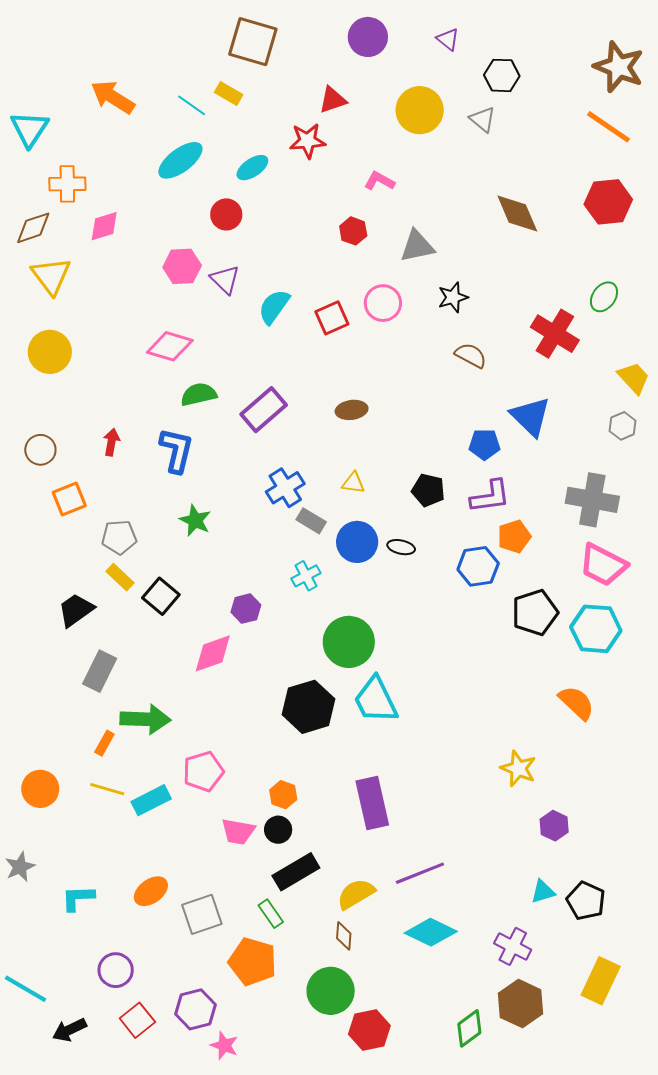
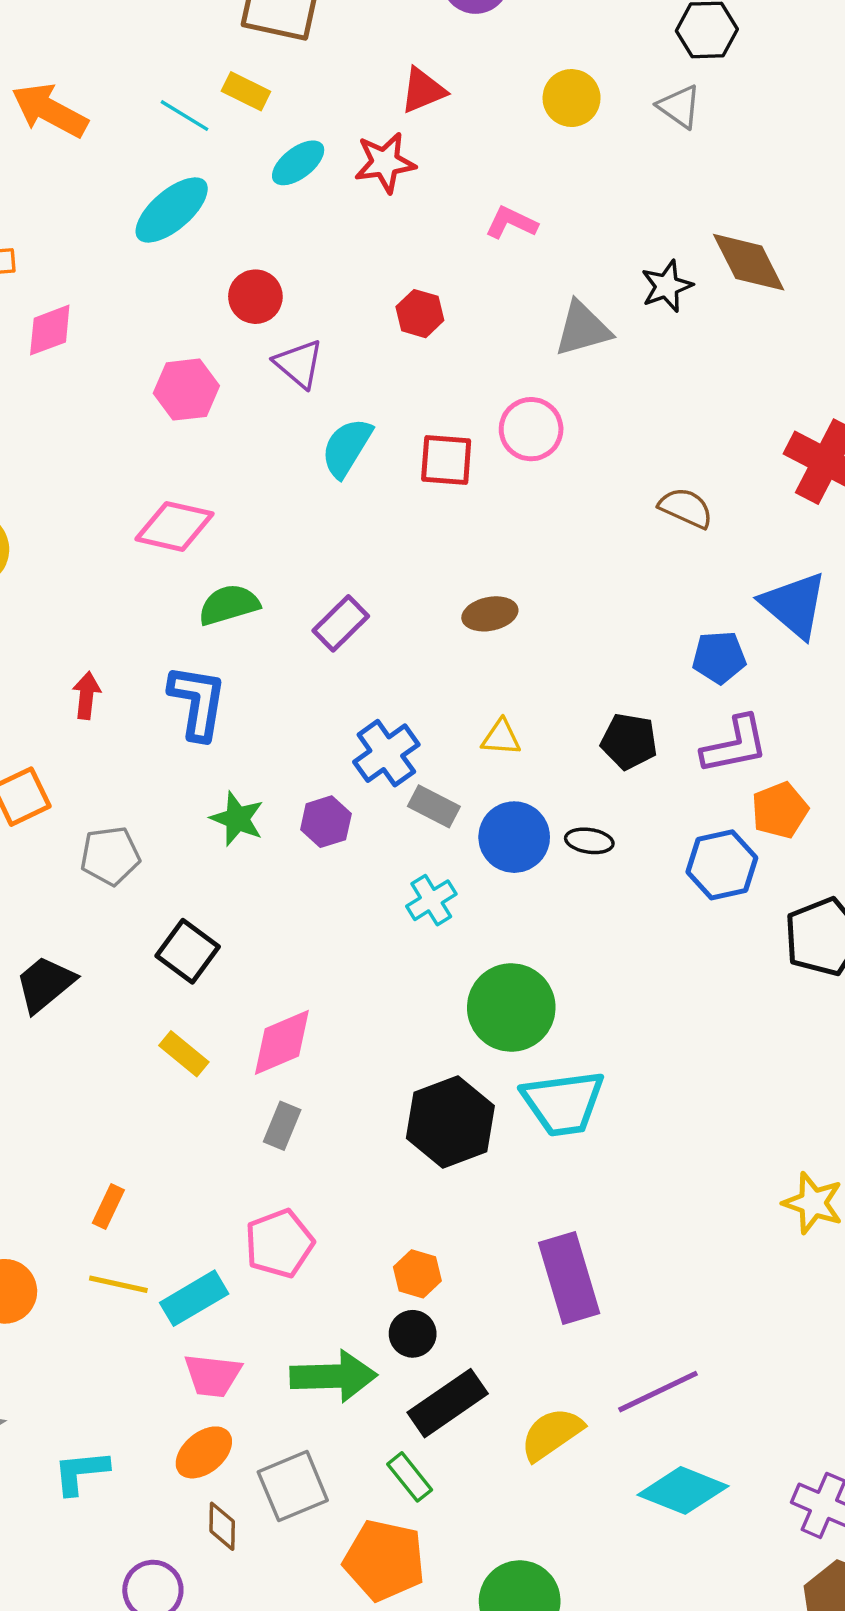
yellow circle: (420, 110) -> (572, 98), size x0.7
cyan ellipse: (252, 168) -> (298, 163), moved
red hexagon: (353, 231) -> (420, 314), moved
purple triangle: (225, 279) -> (299, 364), moved
black star: (453, 297) -> (667, 286), moved
red square: (332, 318) -> (446, 460), turned 32
purple rectangle: (264, 410) -> (341, 623), size x0.7
yellow rectangle: (120, 577) -> (184, 1054), moved
purple hexagon: (246, 609) -> (326, 822), moved
gray rectangle: (100, 671) -> (282, 1126), moved, size x0.7
cyan trapezoid: (376, 700) -> (563, 1103), turned -68
green arrow: (145, 719) -> (334, 1376), moved
pink trapezoid: (238, 832) -> (213, 1375), moved
brown diamond: (344, 936) -> (222, 1526), moved

